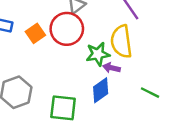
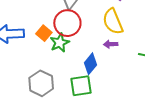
green star: (98, 54) -> (60, 43), moved
blue diamond: (101, 90) -> (91, 64), moved

